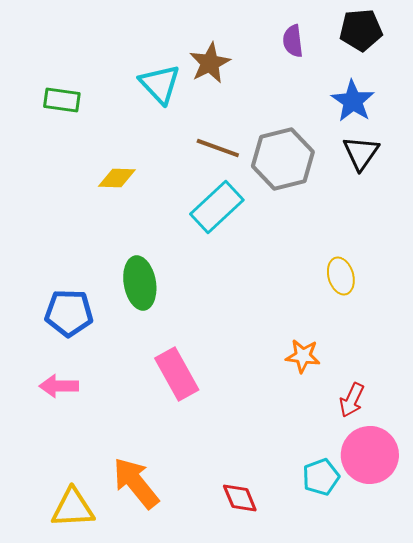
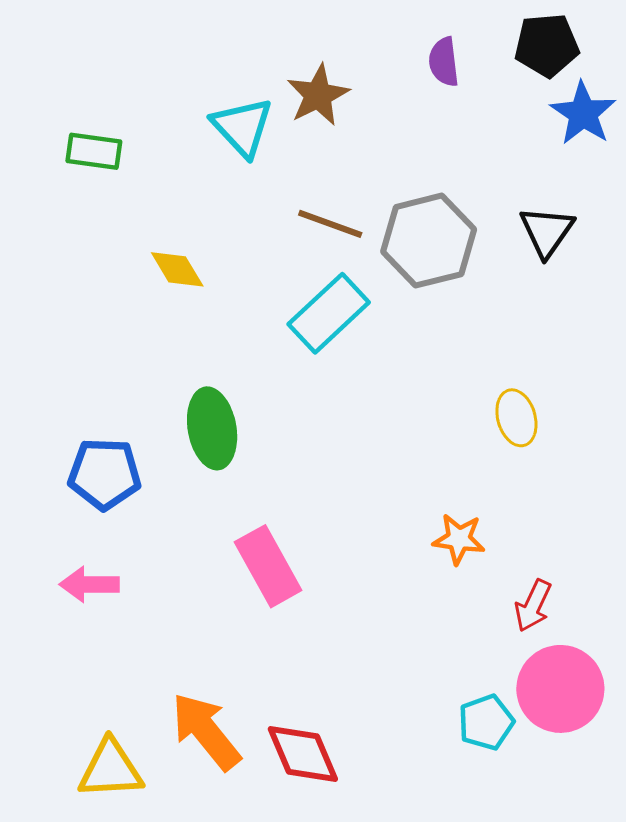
blue star: (353, 101) -> (583, 113), moved
yellow diamond: (117, 178) -> (177, 269), turned 57
red diamond: (240, 498) -> (303, 754), moved, size x1.4

